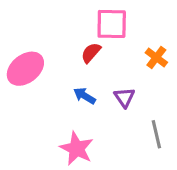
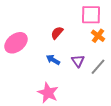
pink square: (112, 24) -> (91, 15), moved
gray line: (156, 134) -> (98, 67), moved, turned 54

